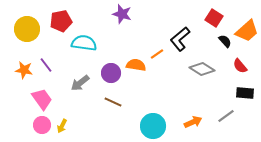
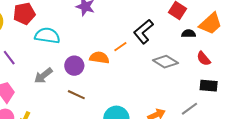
black semicircle: (225, 41) -> (189, 34), turned -48

